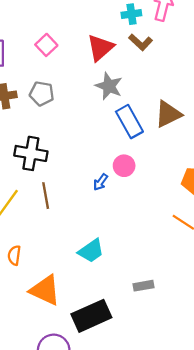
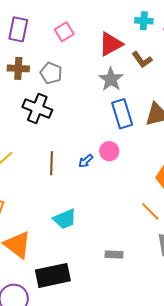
brown L-shape: (141, 42) -> (142, 60), moved
black cross: (31, 153) -> (37, 108), moved
brown line: (46, 196) -> (52, 163), moved
gray rectangle: (144, 286) -> (114, 255), moved

